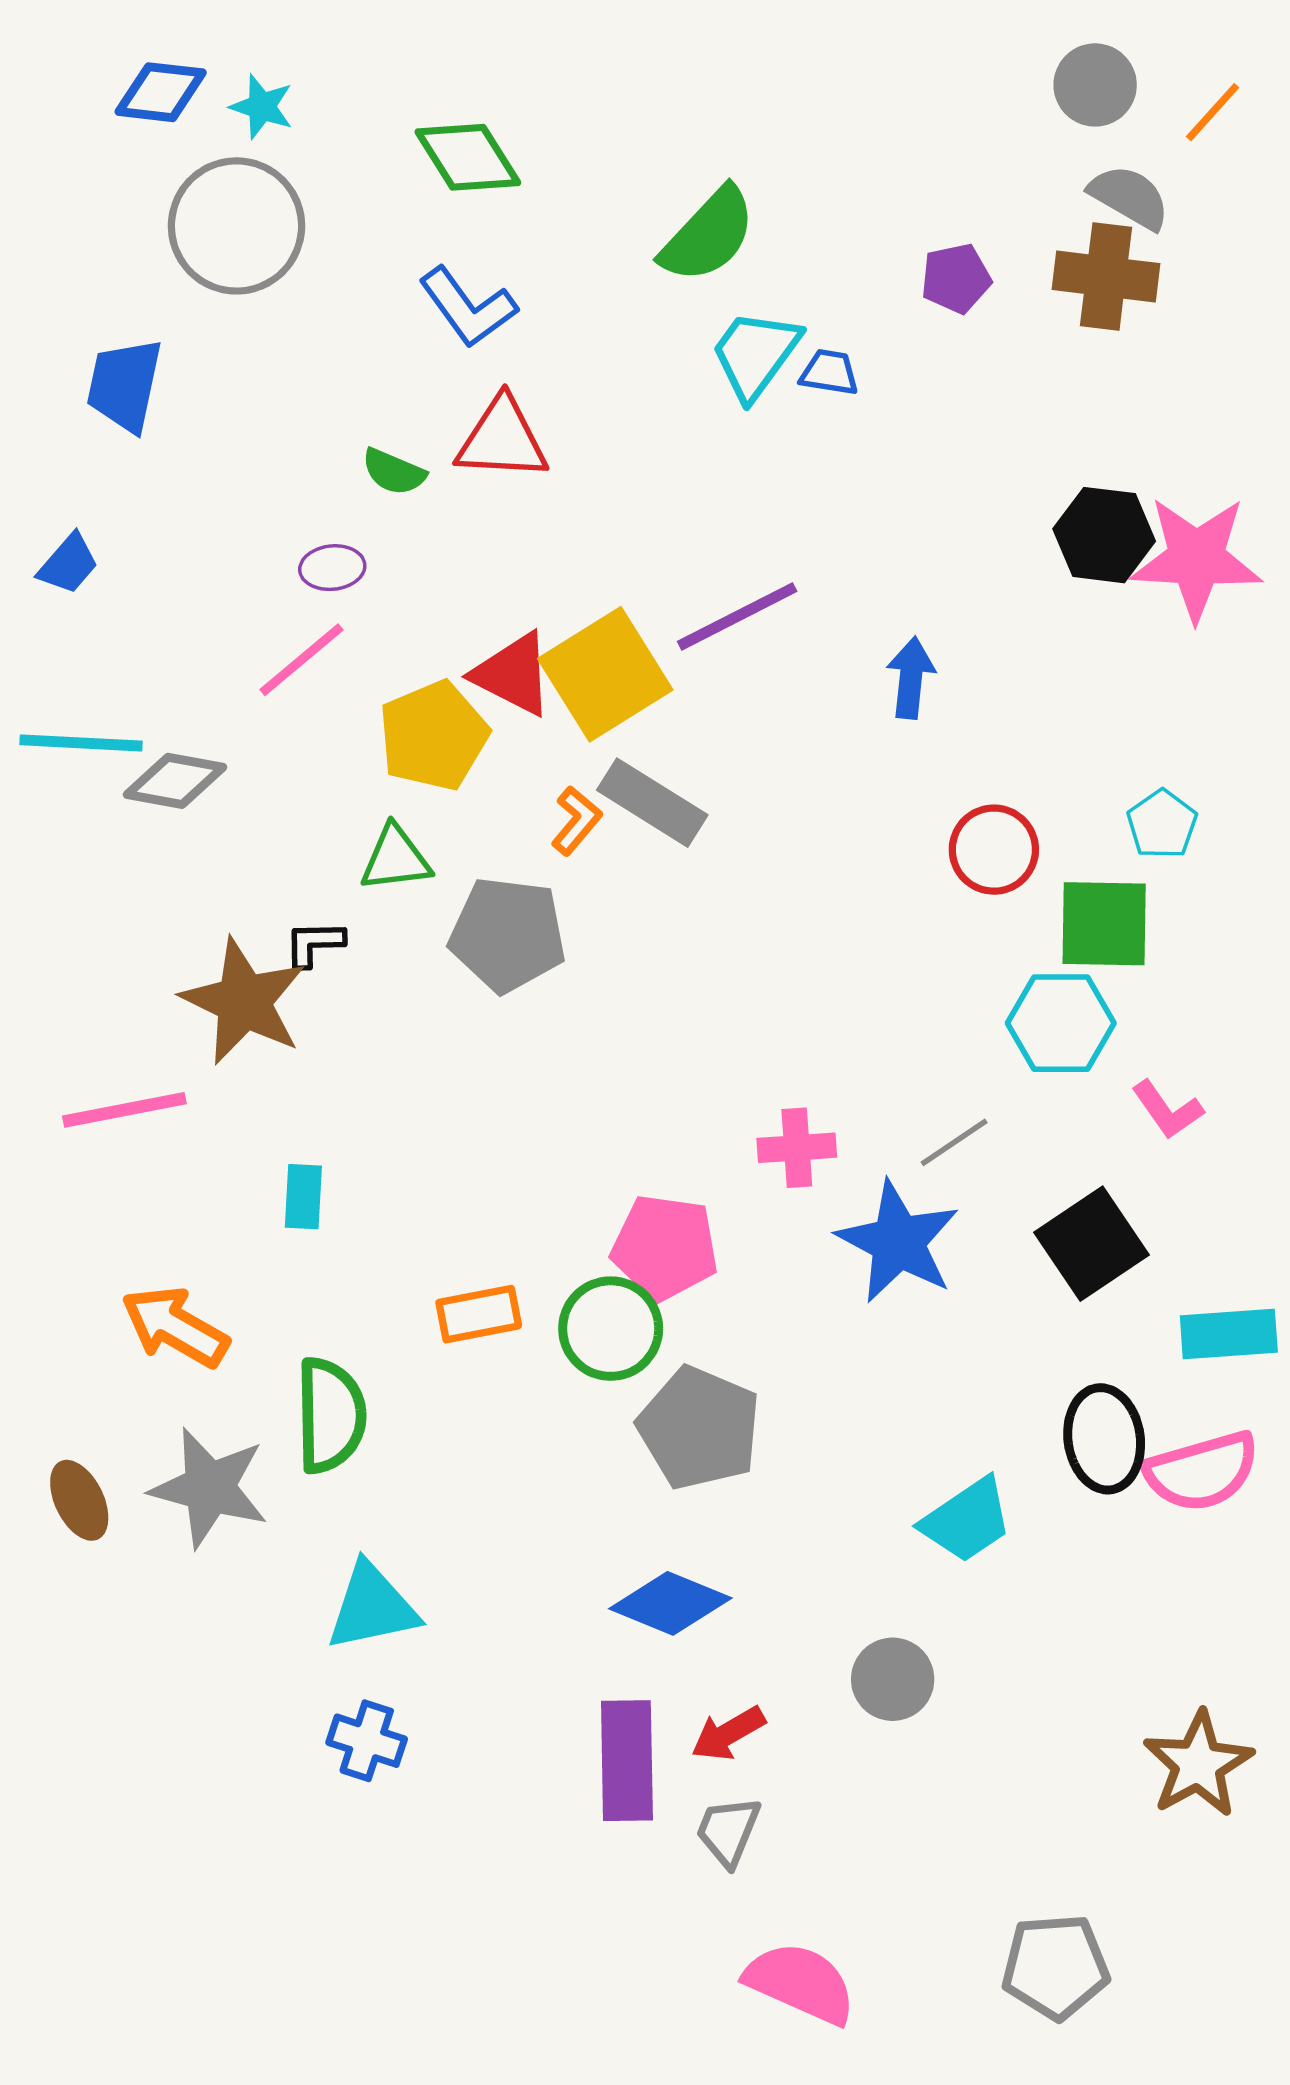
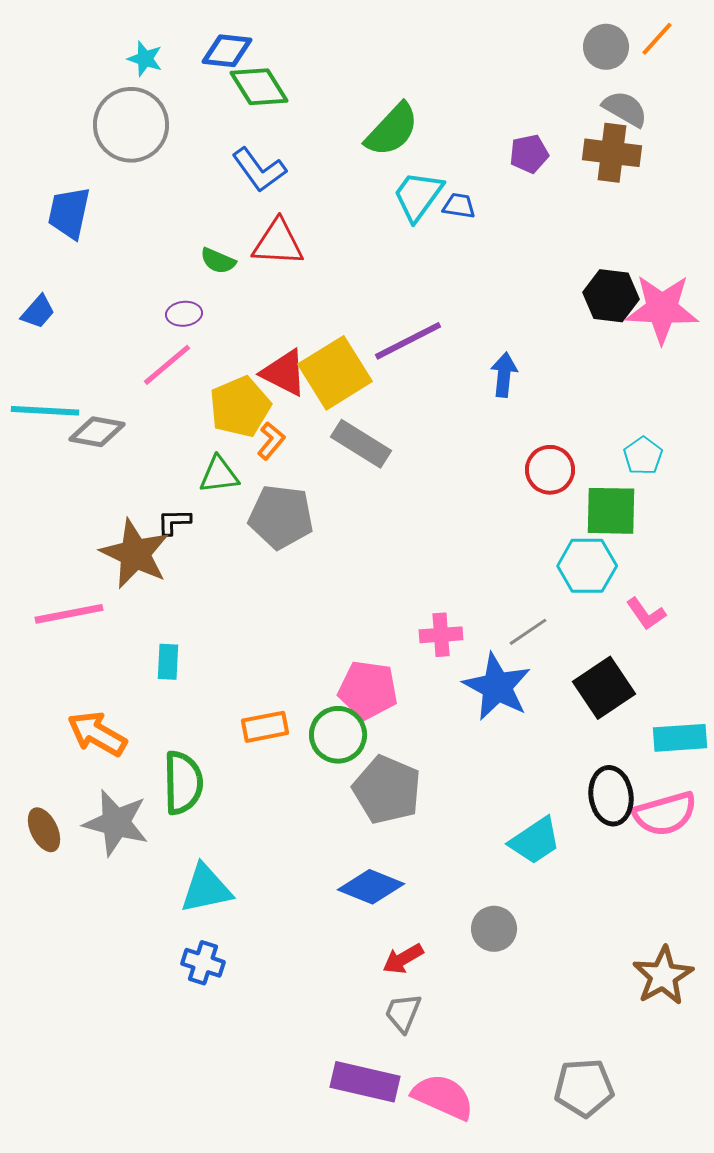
blue diamond: (161, 92) -> (227, 51), moved
orange line: (1213, 112) -> (657, 39), moved
orange L-shape: (576, 821) -> (271, 441), moved
purple rectangle: (627, 1761) -> (365, 1082), moved, turned -76

